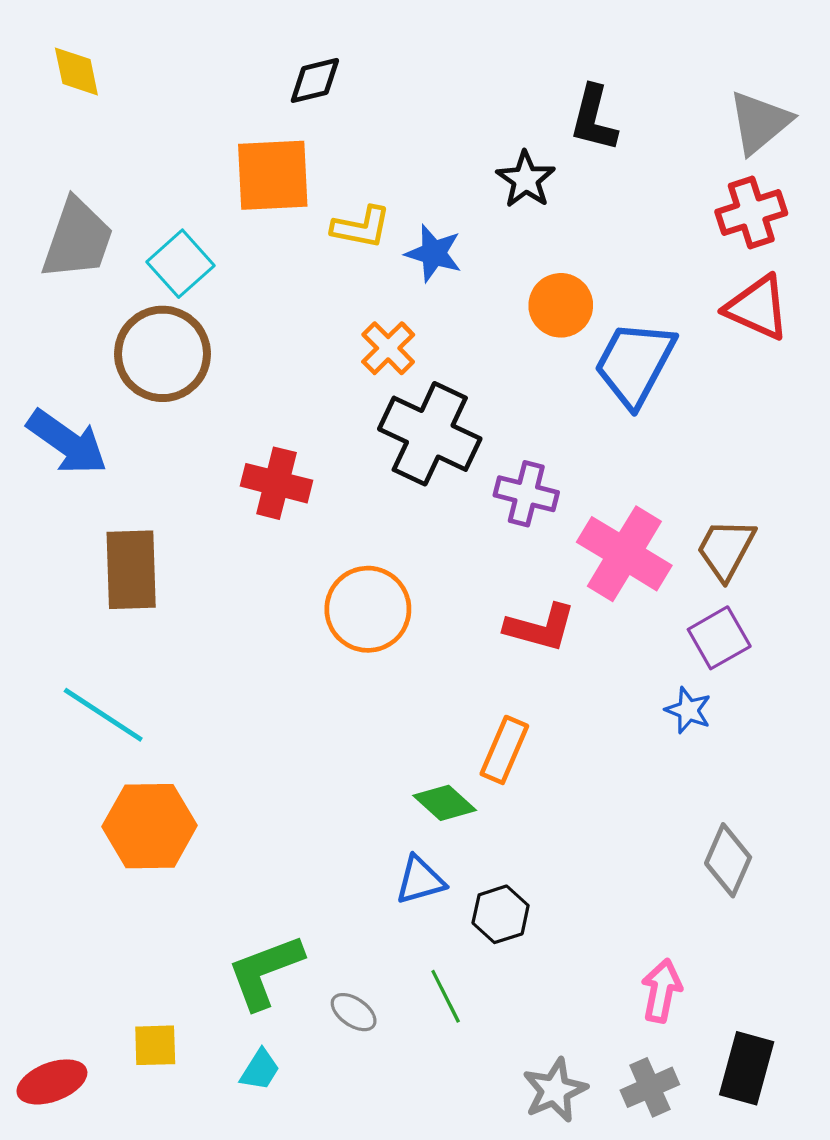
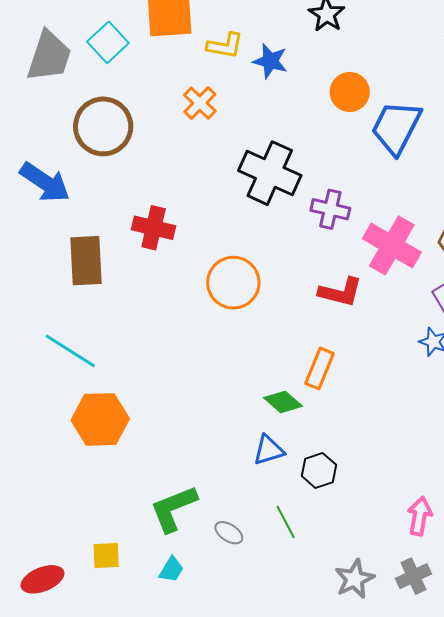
cyan square: (181, 264) -> (108, 42), moved
orange cross: (388, 348) -> (200, 103), moved
red cross: (276, 483) -> (154, 228), moved

